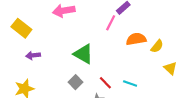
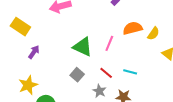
pink line: (111, 23) -> (109, 43), moved
purple arrow: (33, 55) -> (34, 52), turned 136

